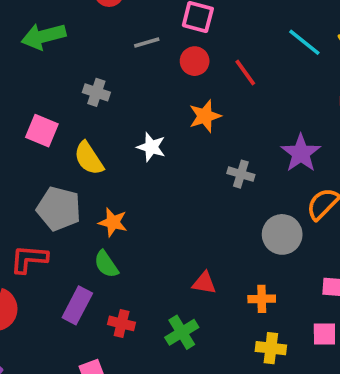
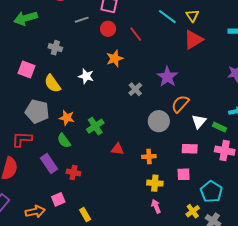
gray cross: (241, 174) -> (135, 89), turned 32
purple rectangle: (77, 305) -> (49, 164), turned -60
green cross: (182, 332) -> (95, 126), moved

